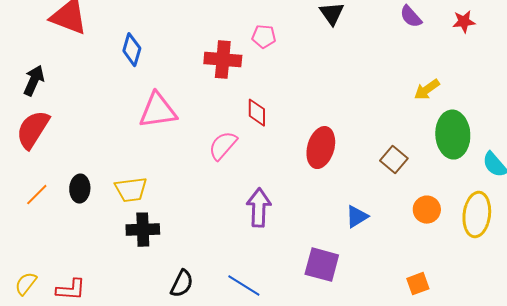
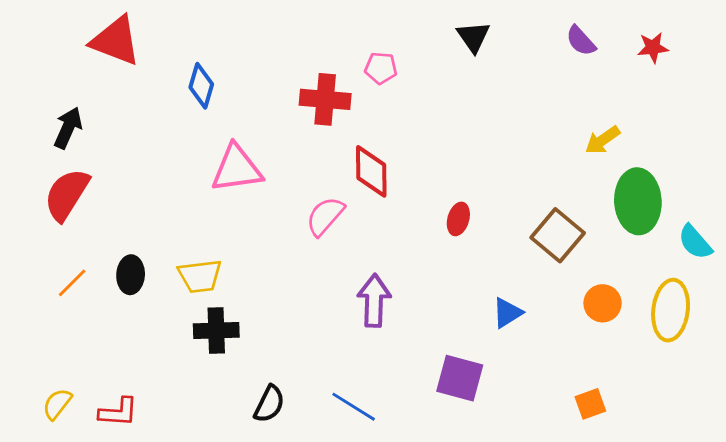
red diamond: (257, 113) -> (371, 171), size x1.4
red ellipse: (321, 148) -> (458, 219), size x0.6
brown square: (394, 160) -> (558, 235), size x1.4

